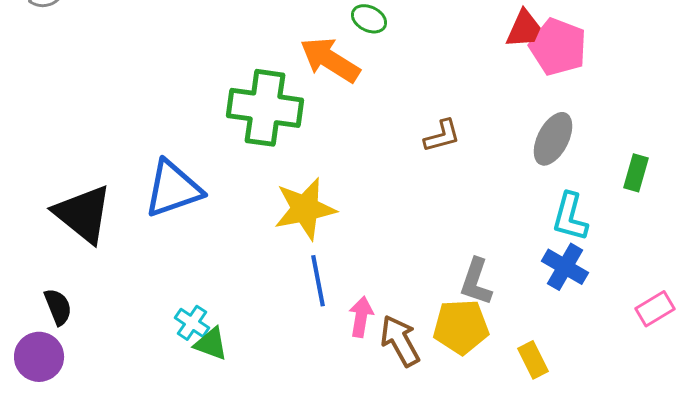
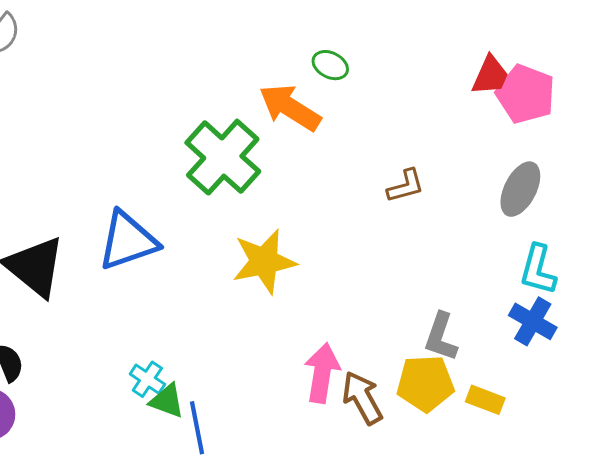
green cross: (265, 108) -> (223, 157), turned 34
blue line: (318, 281) -> (197, 428), moved
pink arrow: (361, 317) -> (322, 373), size x1.4
yellow rectangle: (533, 360) -> (485, 400), moved, turned -42

